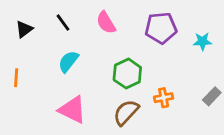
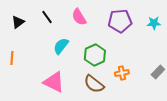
cyan star: (202, 41) -> (154, 23), moved
cyan semicircle: (68, 61) -> (61, 46), moved
brown semicircle: (126, 112) -> (94, 84), turned -95

